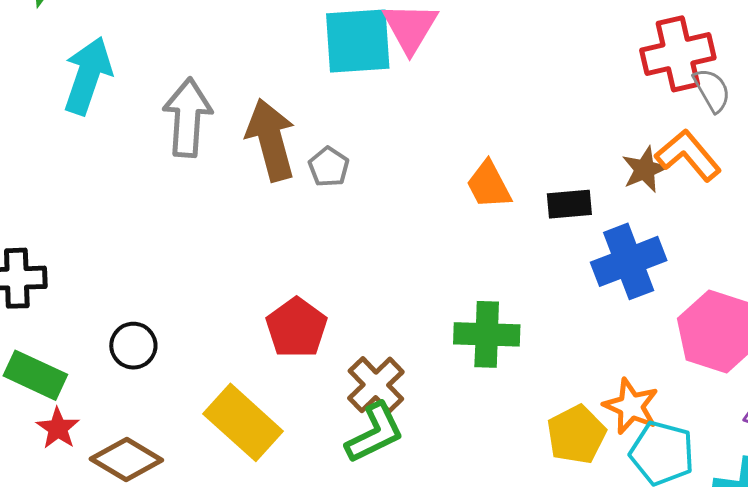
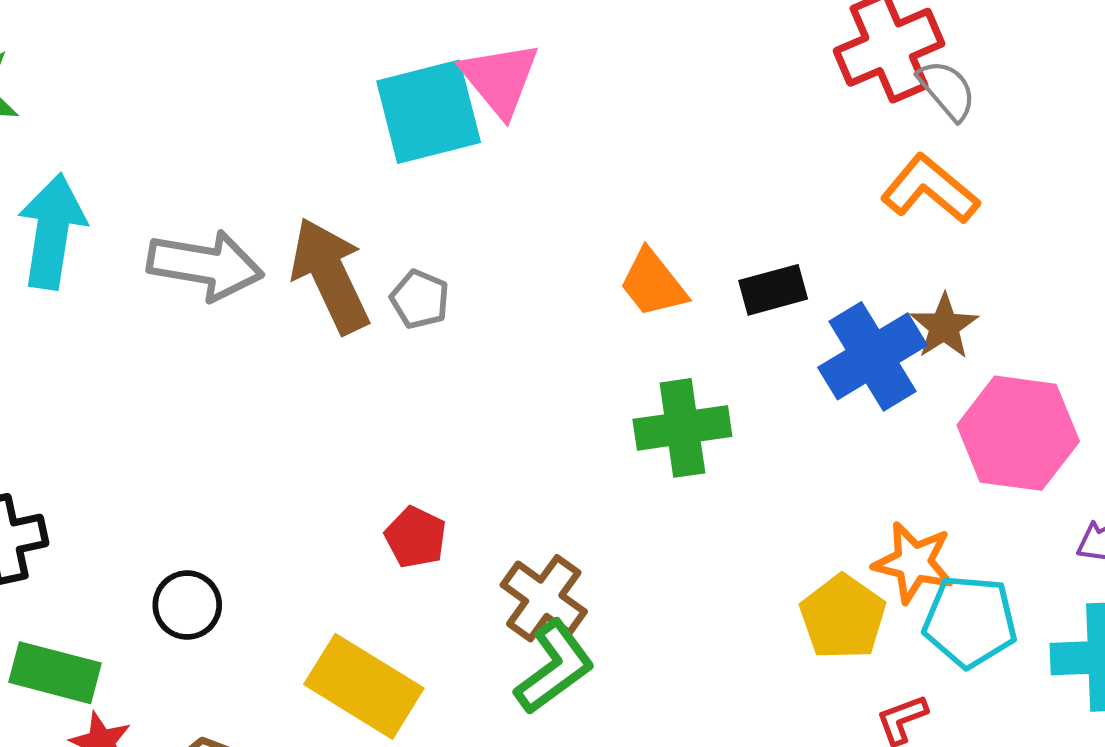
gray arrow: (187, 117) -> (205, 265), turned 106
brown star: (645, 169) -> (944, 326), moved
red pentagon: (297, 328) -> (416, 537), size x0.7
green cross: (487, 334) -> (682, 428), moved

